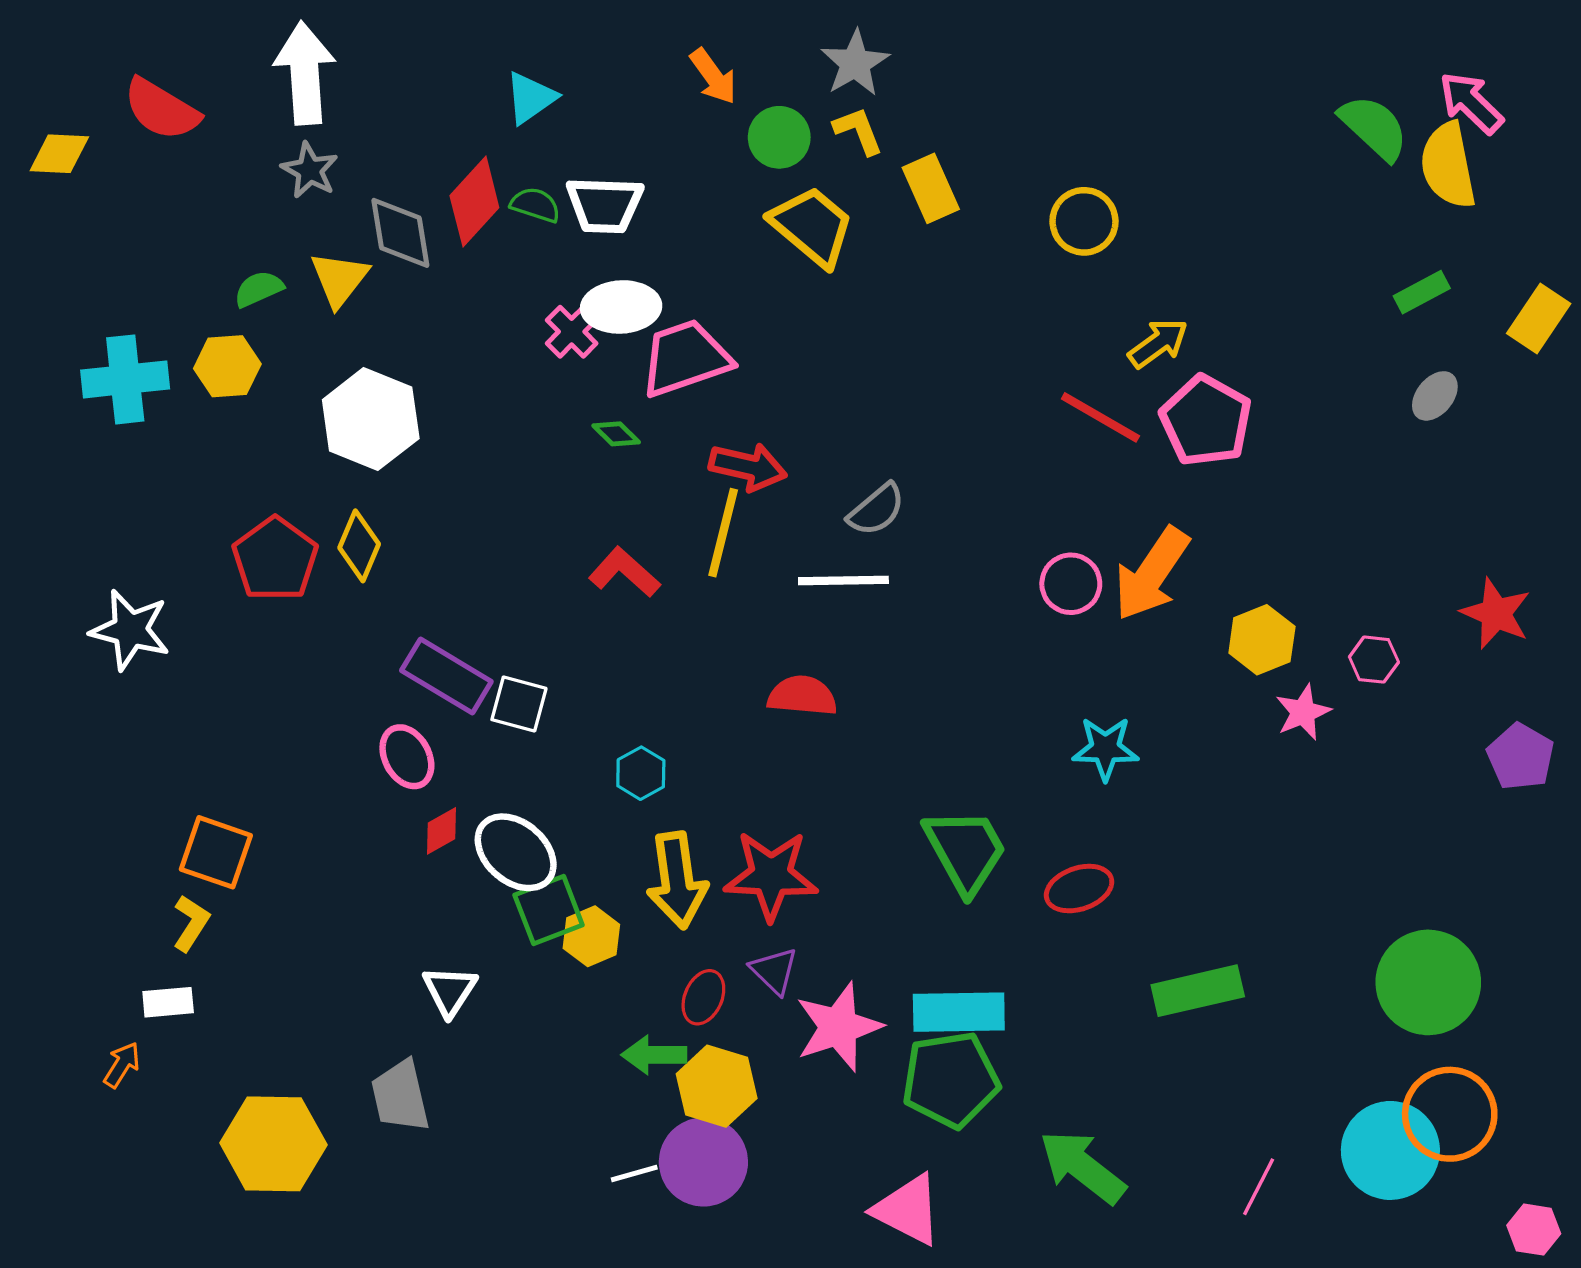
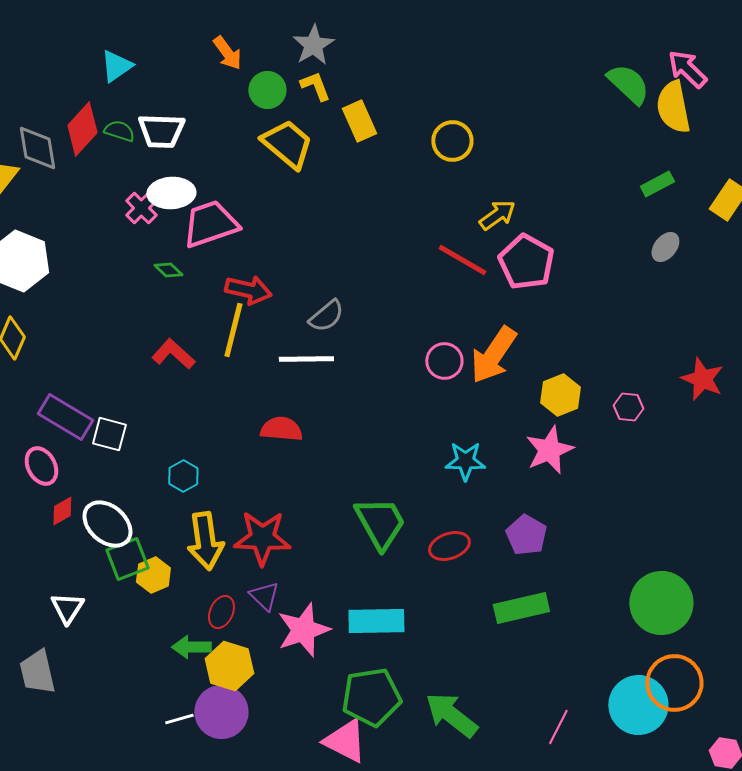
pink star: (1303, 712) -> (549, 450), moved, size x1.4
purple pentagon: (1521, 757) -> (526, 535), moved
green pentagon: (951, 1080) -> (371, 697), moved

